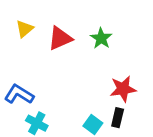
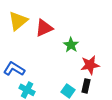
yellow triangle: (25, 29) -> (18, 21), size x1.5
green star: (101, 38) -> (71, 45), moved

